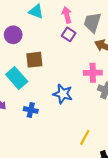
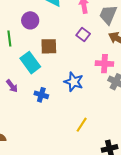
purple square: (69, 34) -> (83, 34), moved
yellow line: (85, 137) -> (82, 125), moved

